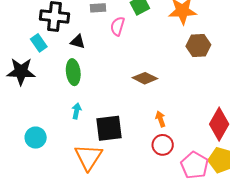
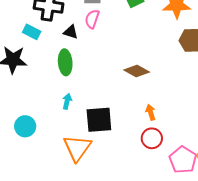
pink semicircle: (118, 26) -> (92, 19), moved
cyan rectangle: (39, 43) -> (32, 32), turned -30

